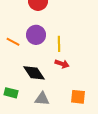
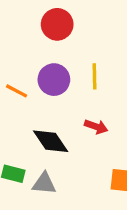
yellow line: (59, 44) -> (94, 76), moved
gray triangle: (42, 99) -> (44, 183), moved

